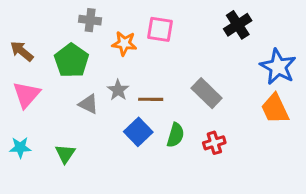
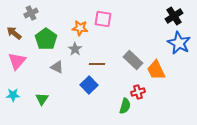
gray cross: (90, 20) -> (31, 13), moved, turned -32
black cross: (238, 25) -> (174, 16), moved
gray star: (118, 90) -> (75, 49), moved
orange trapezoid: (275, 109) -> (156, 70), moved
green semicircle: (176, 135) -> (125, 106), moved

